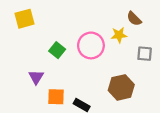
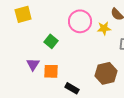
pink circle: (91, 45) -> (80, 21), moved
orange square: (56, 97) -> (51, 71), moved

